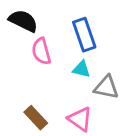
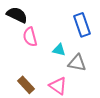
blue rectangle: (84, 35) -> (82, 25), moved

